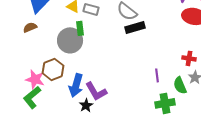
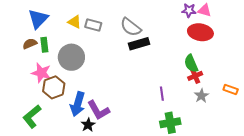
green rectangle: (80, 28) -> (44, 45), moved
red cross: (189, 58) -> (195, 76), turned -32
pink star: (35, 79) -> (41, 73), moved
green semicircle: (180, 85) -> (191, 63), moved

